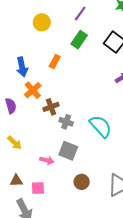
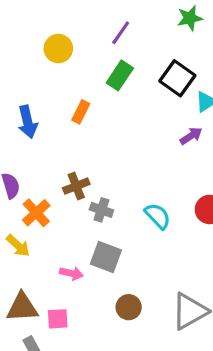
orange cross: (33, 90) -> (36, 213), moved
cyan semicircle: (101, 126) -> (158, 216), size x0.7
brown triangle: (16, 181) -> (22, 307), size x1.5

